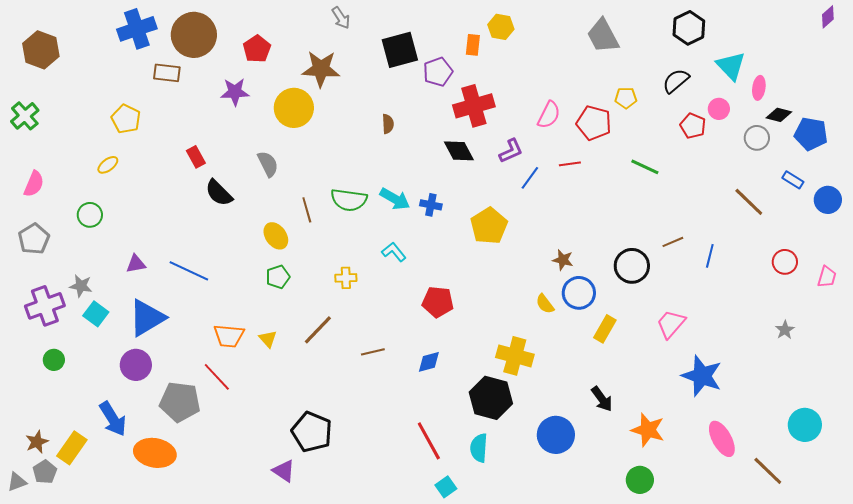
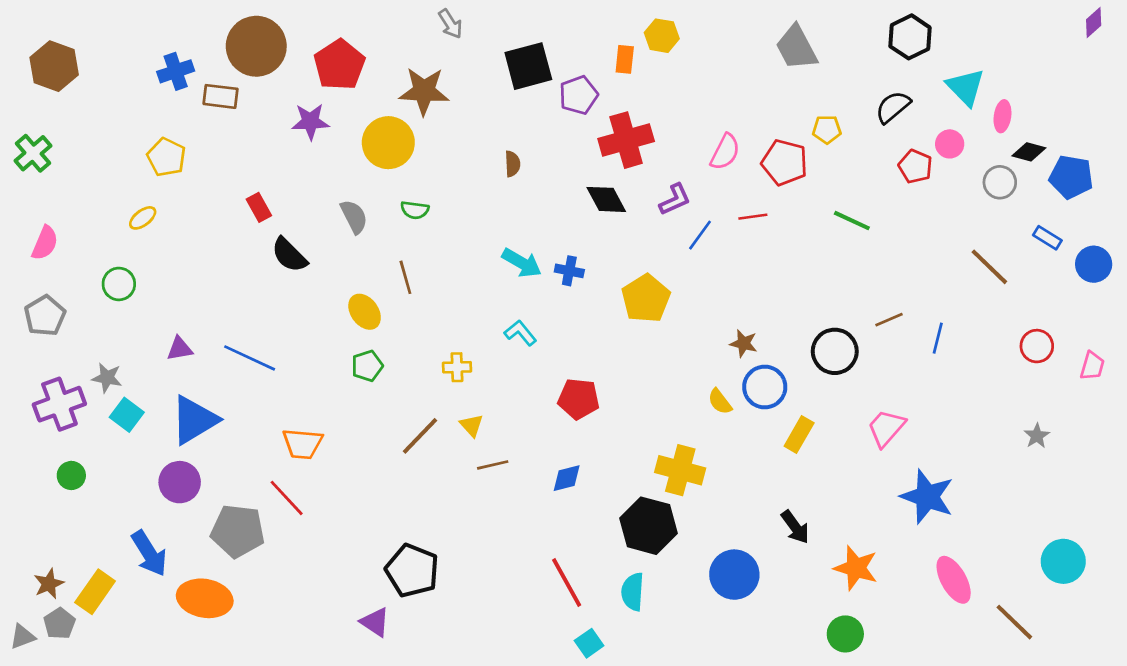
blue cross: (137, 29) -> (176, 71), moved, size x0.7
red pentagon: (257, 49) -> (339, 65), size x1.4
green semicircle: (349, 200) -> (415, 210), moved, size x0.6
yellow triangle: (268, 339) -> (472, 425), moved

